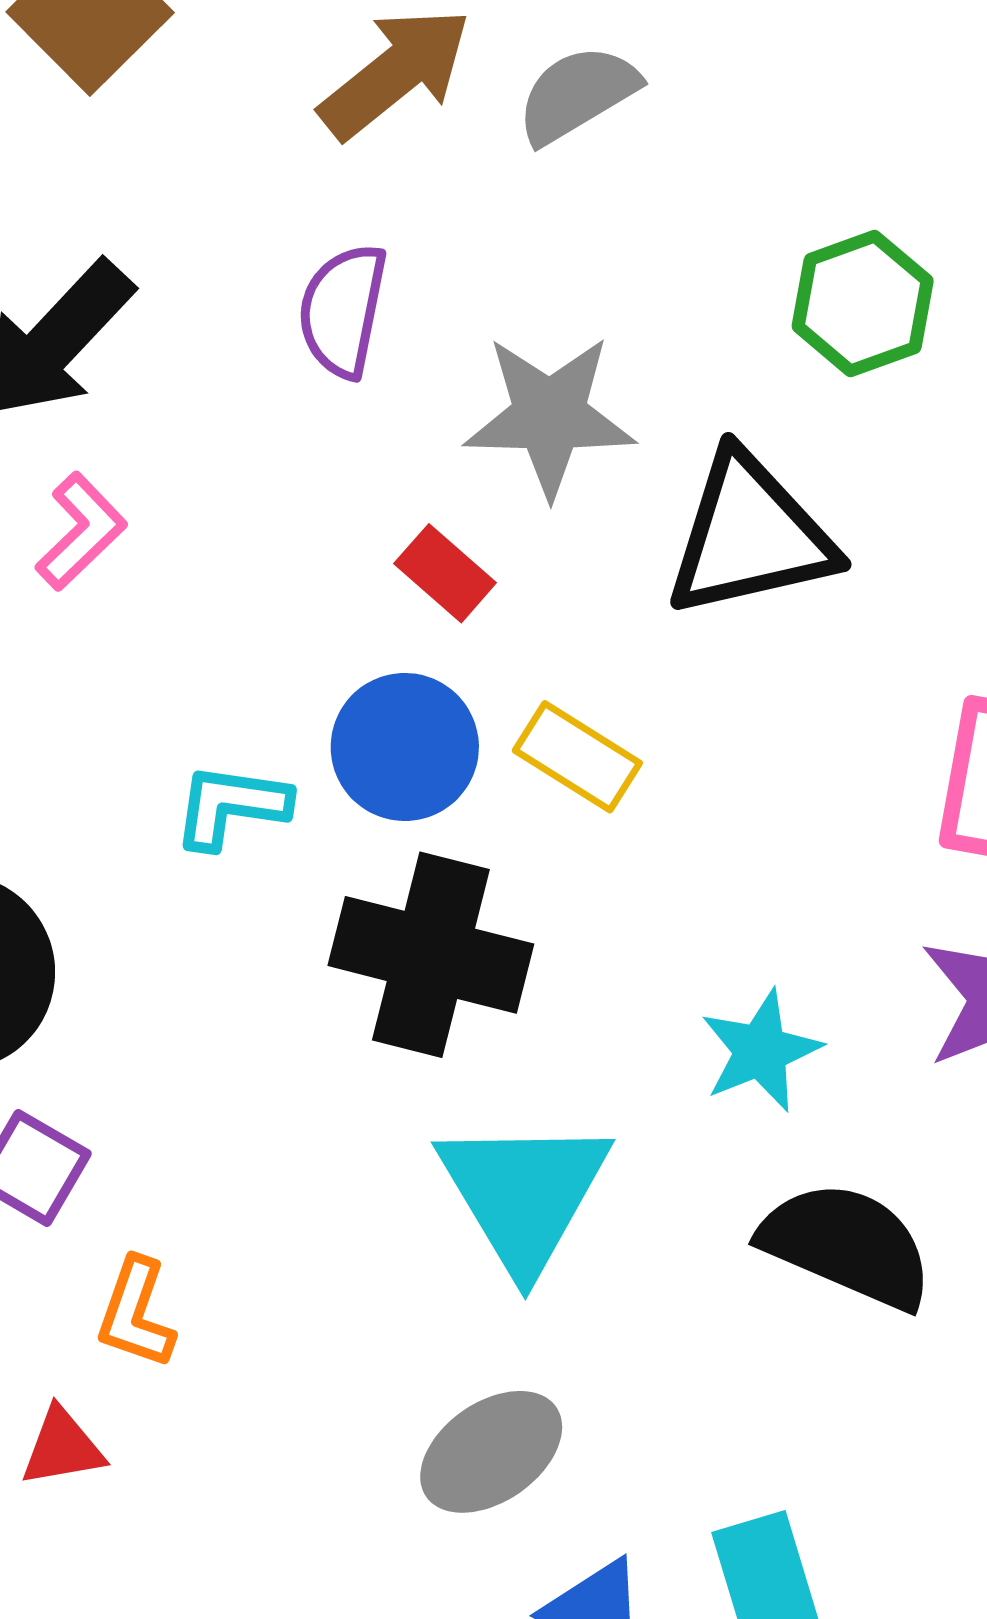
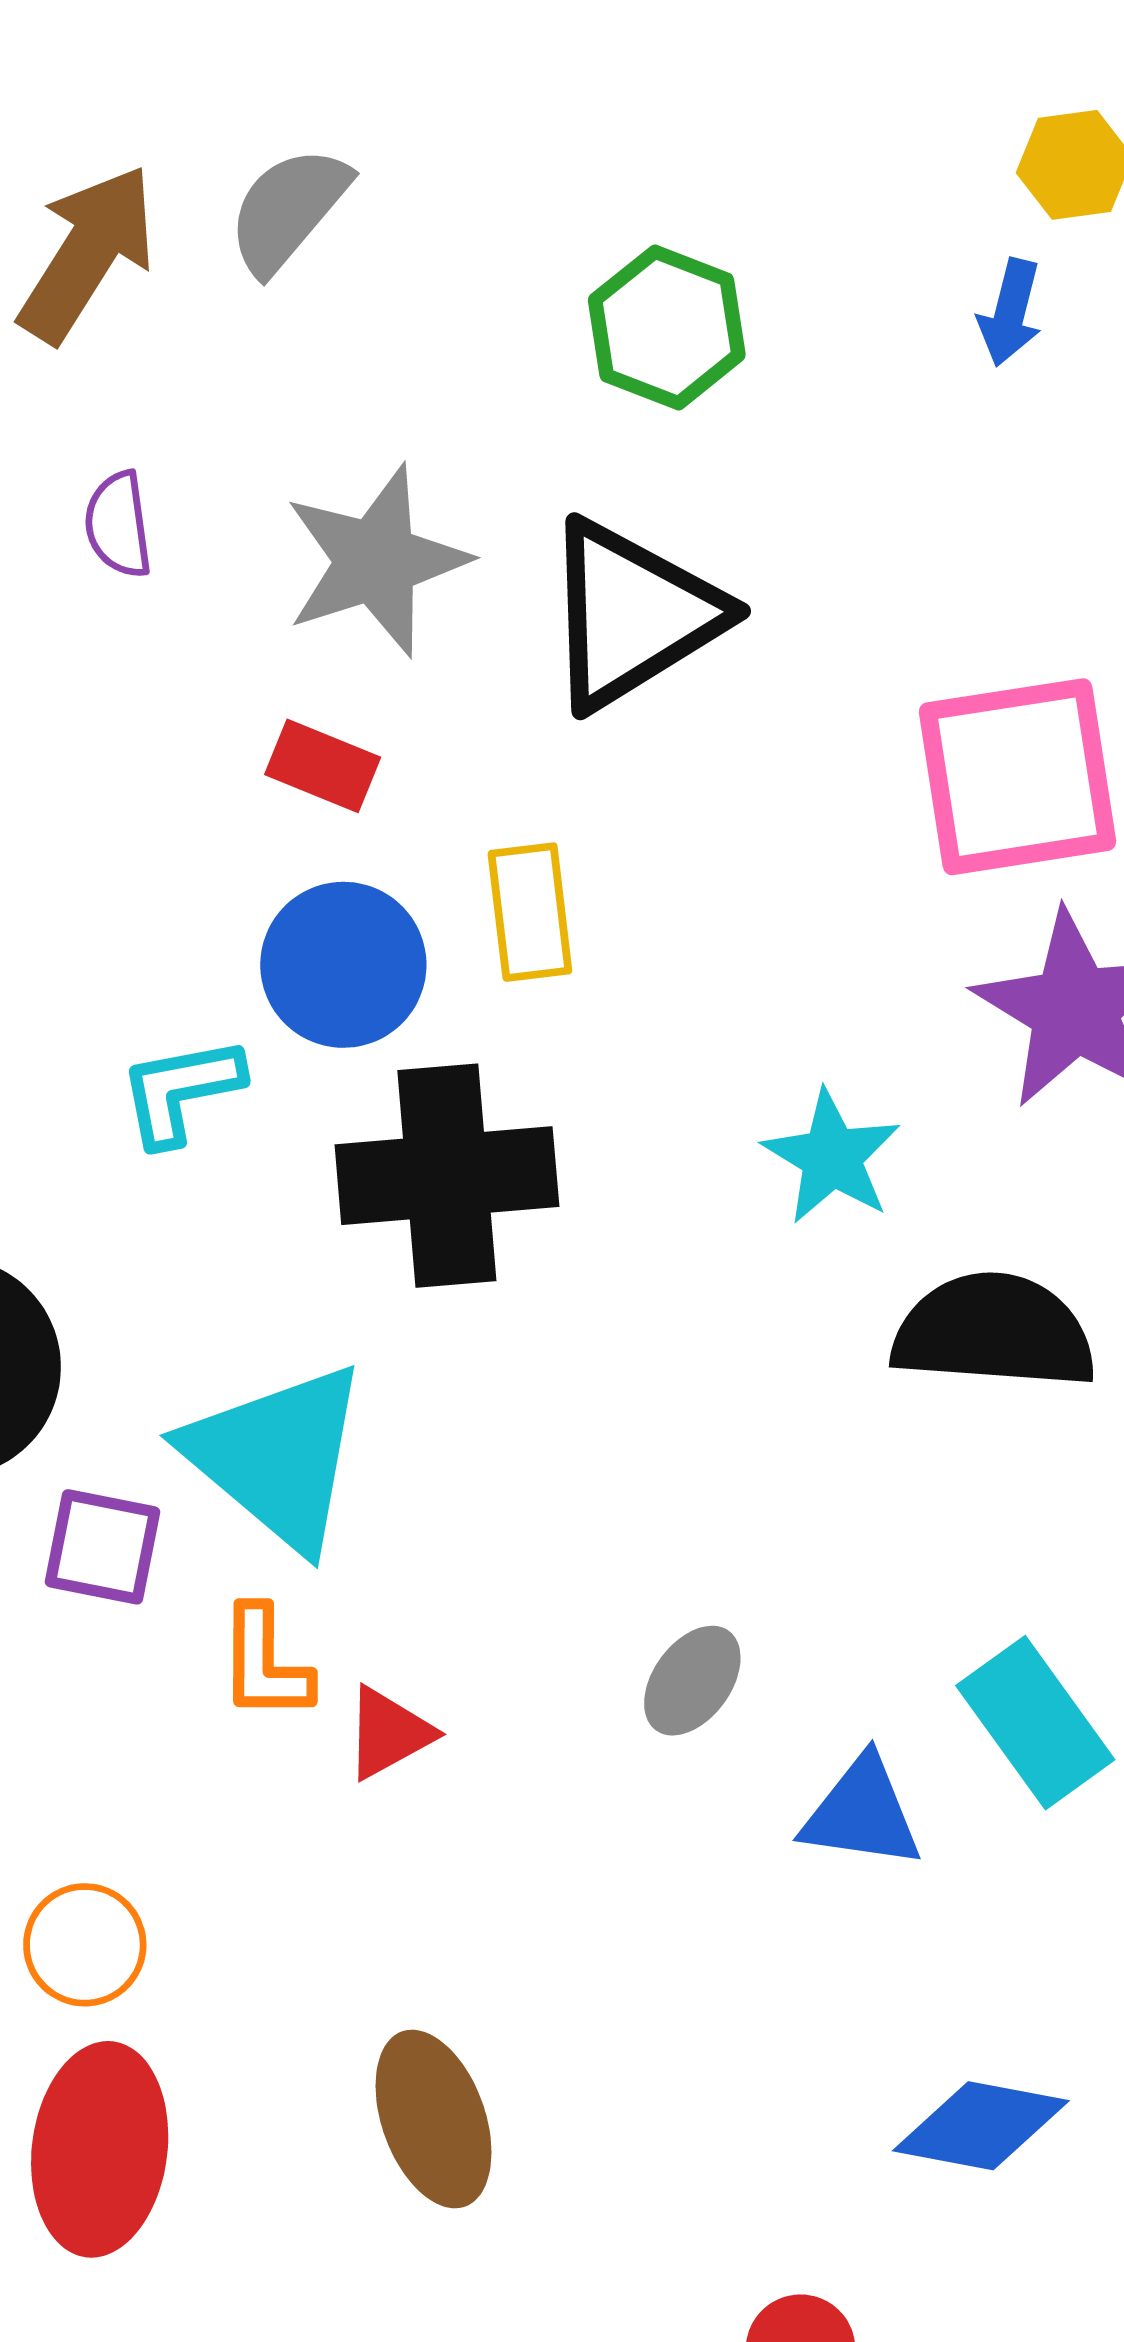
purple semicircle: (343, 310) -> (118, 525), size x0.7
yellow rectangle: (577, 757) -> (530, 912), turned 70
cyan triangle: (524, 1194) -> (277, 1456), moved
red triangle: (62, 1447) -> (388, 1733), moved
gray ellipse: (491, 1452) -> (692, 1681), size x0.7

